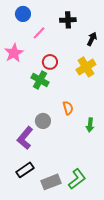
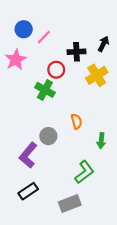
blue circle: (23, 14) -> (24, 29), moved
black cross: (68, 20) -> (76, 52), moved
green L-shape: (77, 179) -> (84, 172), moved
gray rectangle: (51, 182) -> (70, 204), moved

